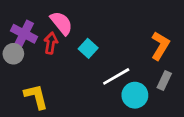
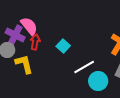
pink semicircle: (61, 23) -> (29, 26), moved
yellow L-shape: (36, 96) -> (24, 64), moved

